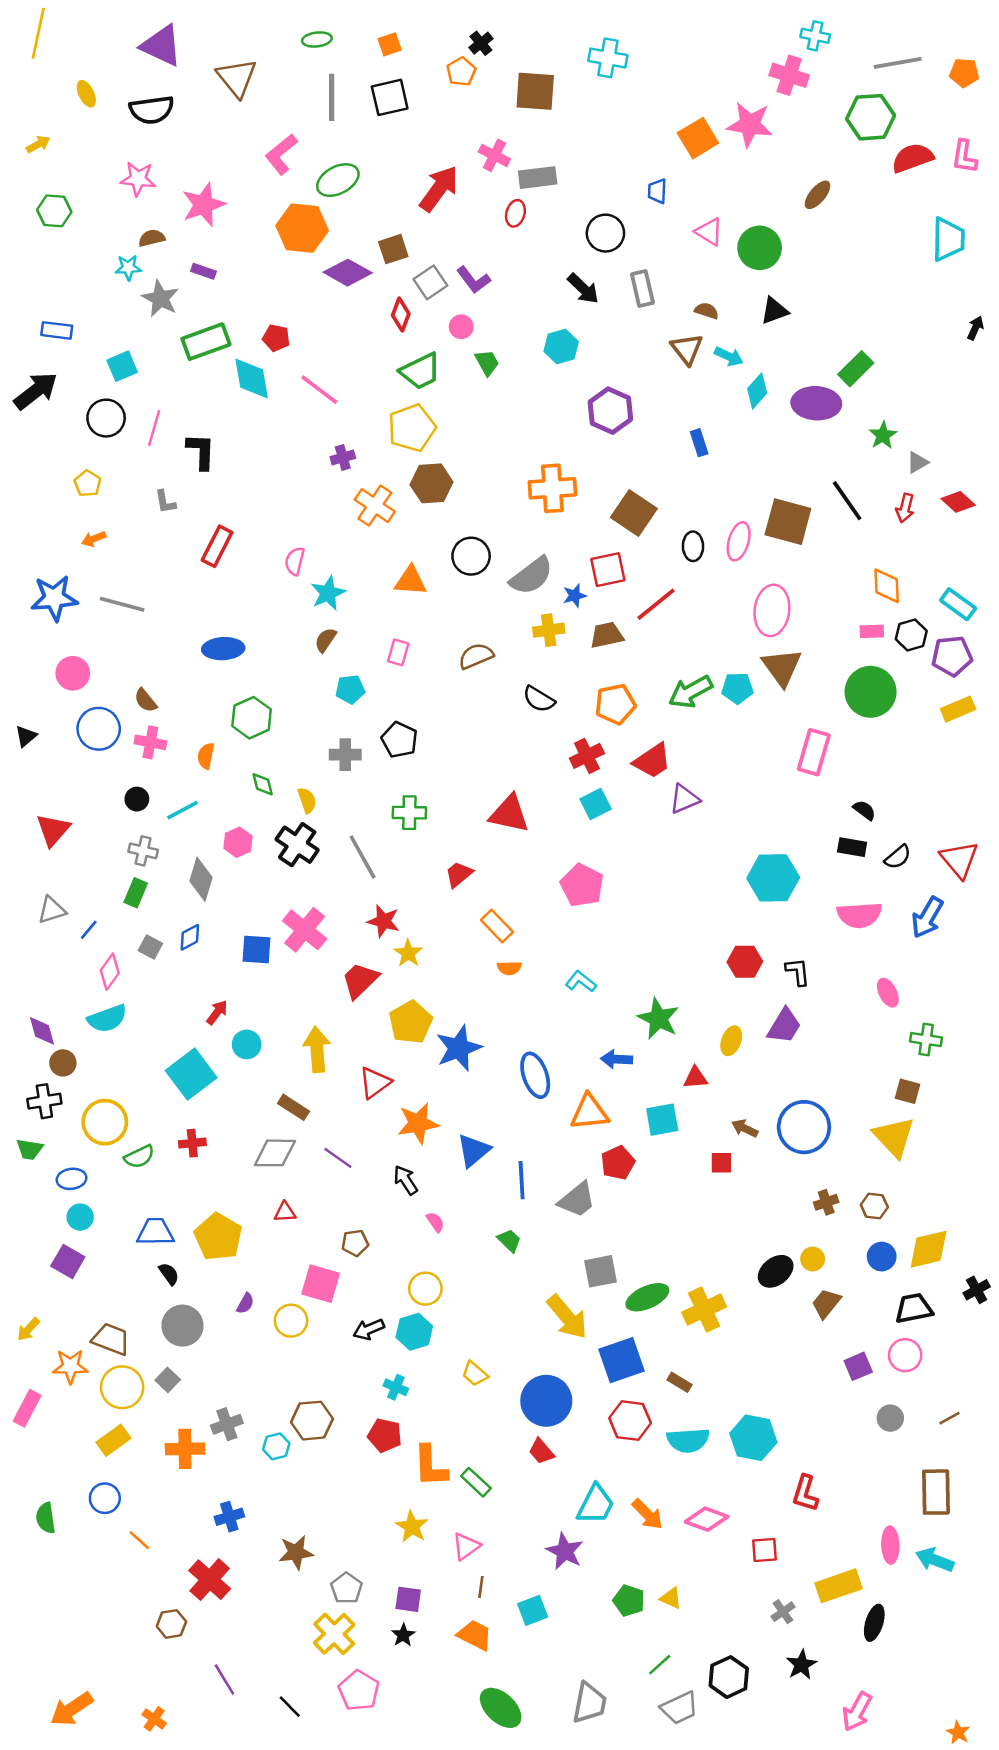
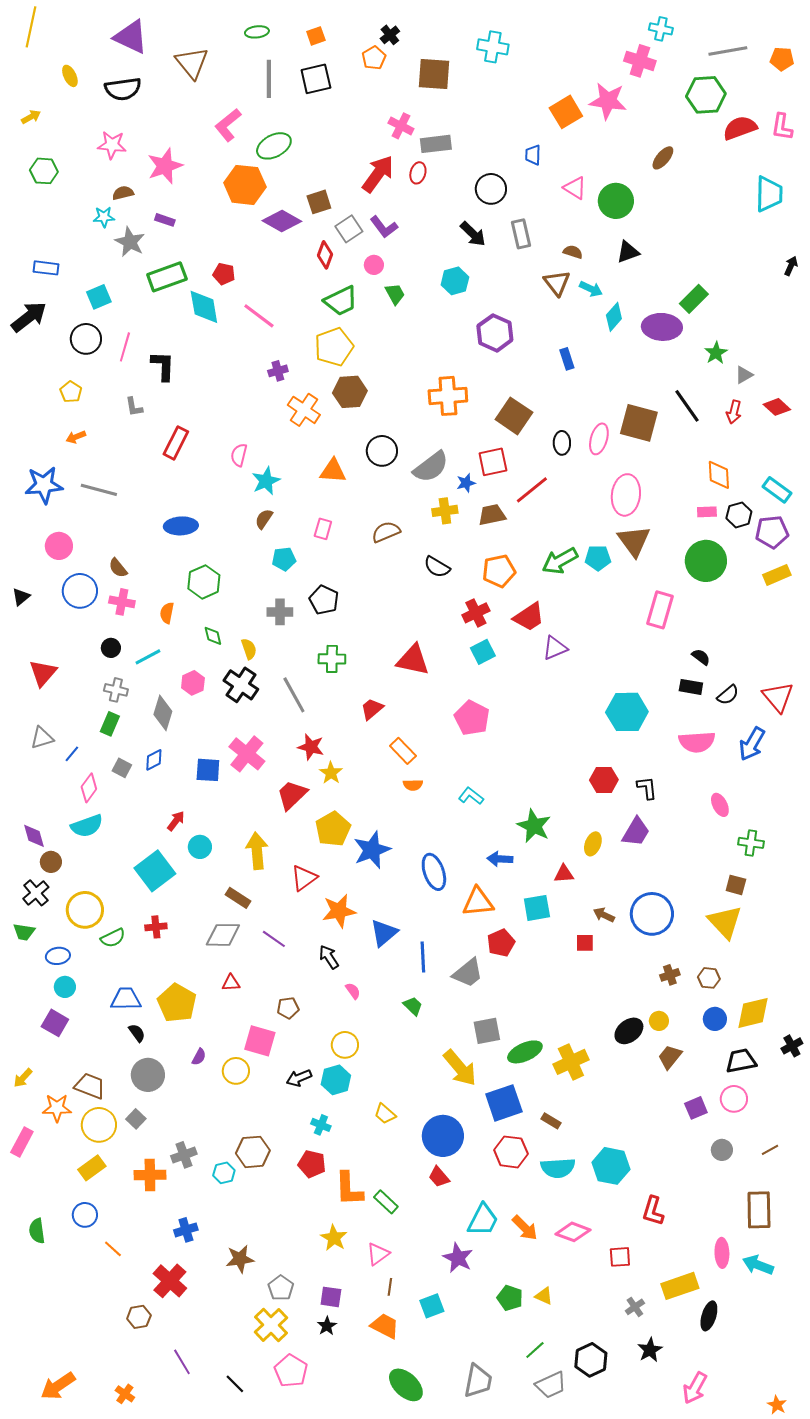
red arrow: (439, 189) -> (378, 174), moved
black cross: (44, 1101) -> (36, 893), turned -32

